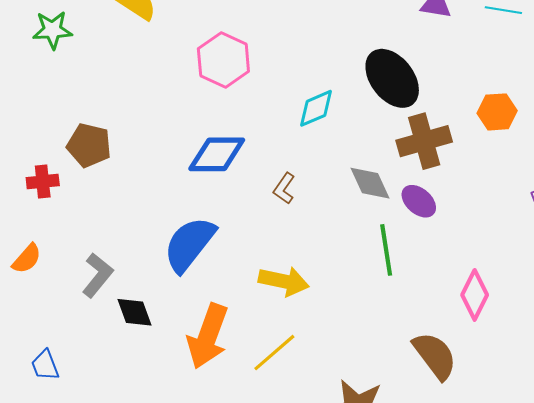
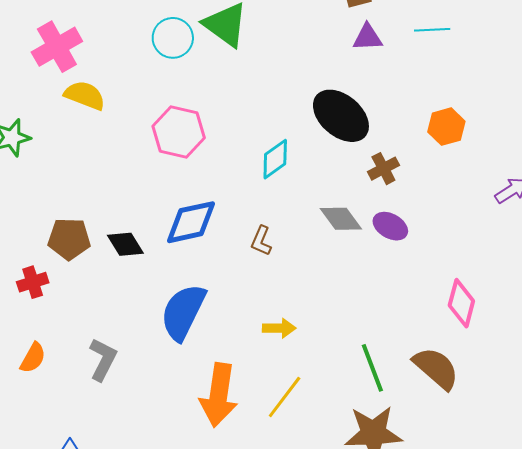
brown cross: (424, 141) -> (383, 169), size x0.6
green line: (386, 250) -> (372, 368), moved
yellow arrow: (284, 281) -> (279, 328), size x0.7
black diamond: (134, 312) -> (125, 244), moved

